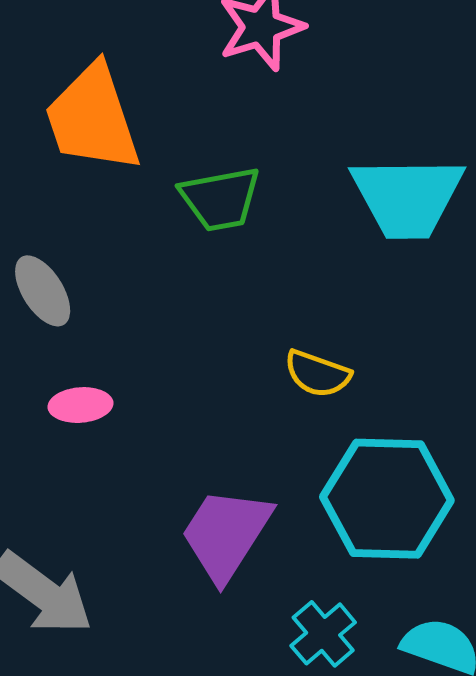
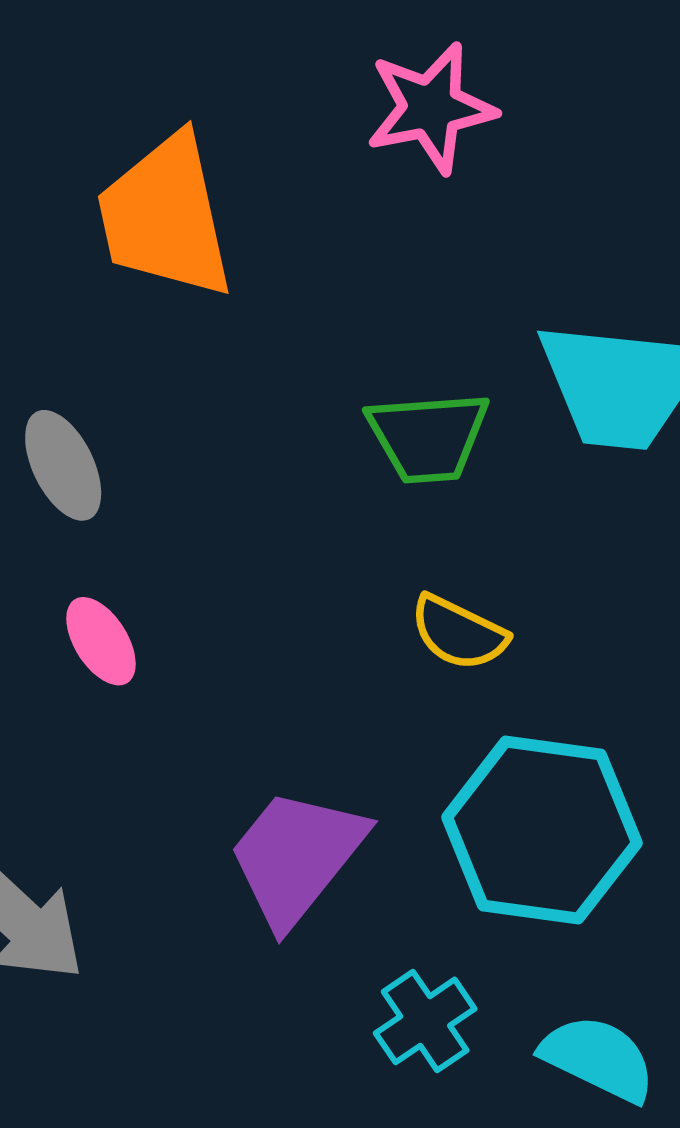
green trapezoid: (220, 199) -> (428, 437), moved
pink ellipse: (80, 405) -> (101, 641), turned 56

